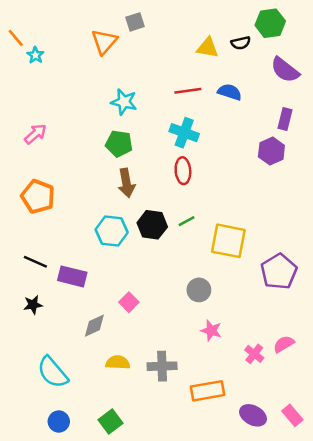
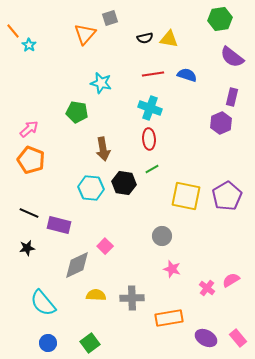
black semicircle: (241, 43) -> (145, 38), moved
pink arrow: (35, 134) -> (29, 129), moved
green pentagon: (119, 144) -> (77, 112), moved
green line: (187, 221) -> (152, 169), moved
purple pentagon: (279, 272) -> (227, 196), moved
gray diamond: (94, 326) -> (77, 265), size x1.4

